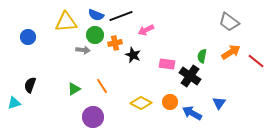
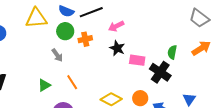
gray arrow: (83, 50) -> (57, 55), moved, turned 48
black star: (133, 55) -> (117, 48), moved

